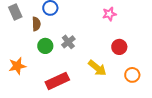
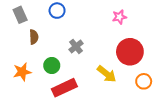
brown semicircle: (36, 24) -> (34, 37), moved
green circle: (45, 46) -> (52, 65), moved
red circle: (119, 47) -> (130, 52), size x1.6

